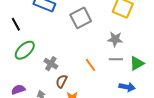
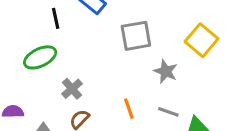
black line: (16, 24) -> (56, 18), moved
gray star: (115, 39) -> (166, 71), moved

